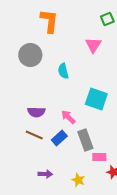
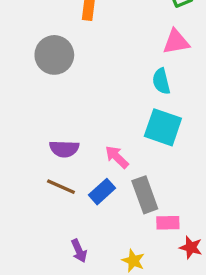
pink triangle: (93, 45) -> (176, 42), moved, turned 48
cyan semicircle: (63, 71) -> (161, 81), moved
purple arrow: (45, 174) -> (79, 251), turned 64

